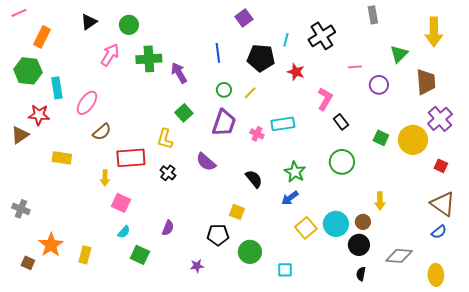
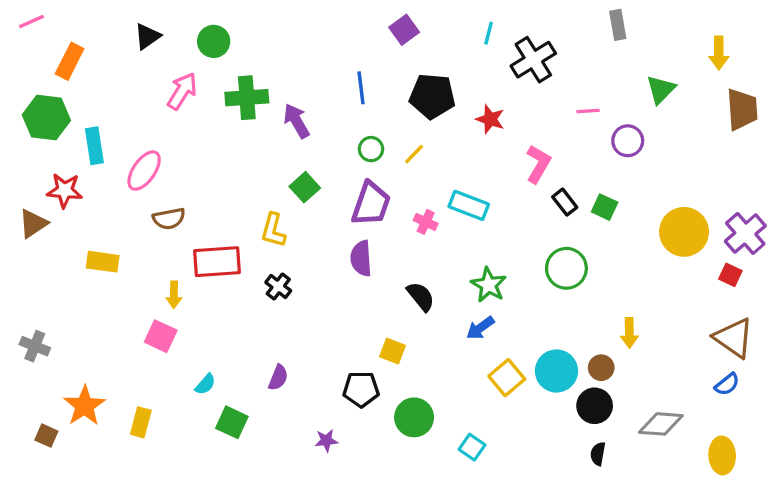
yellow arrow: (434, 32) -> (719, 53), size x0.7
cyan line: (286, 40) -> (489, 33), moved
brown trapezoid: (426, 82) -> (742, 109), moved
purple cross: (440, 119) -> (745, 234), moved
cyan rectangle: (283, 124) -> (469, 205), turned 30
brown semicircle: (102, 132) -> (169, 219), turned 30
green square: (381, 138) -> (605, 207), moved
purple semicircle: (206, 162) -> (361, 258), moved, turned 45
pink square: (121, 203) -> (161, 336), moved
cyan square: (285, 270) -> (472, 447), turned 35

